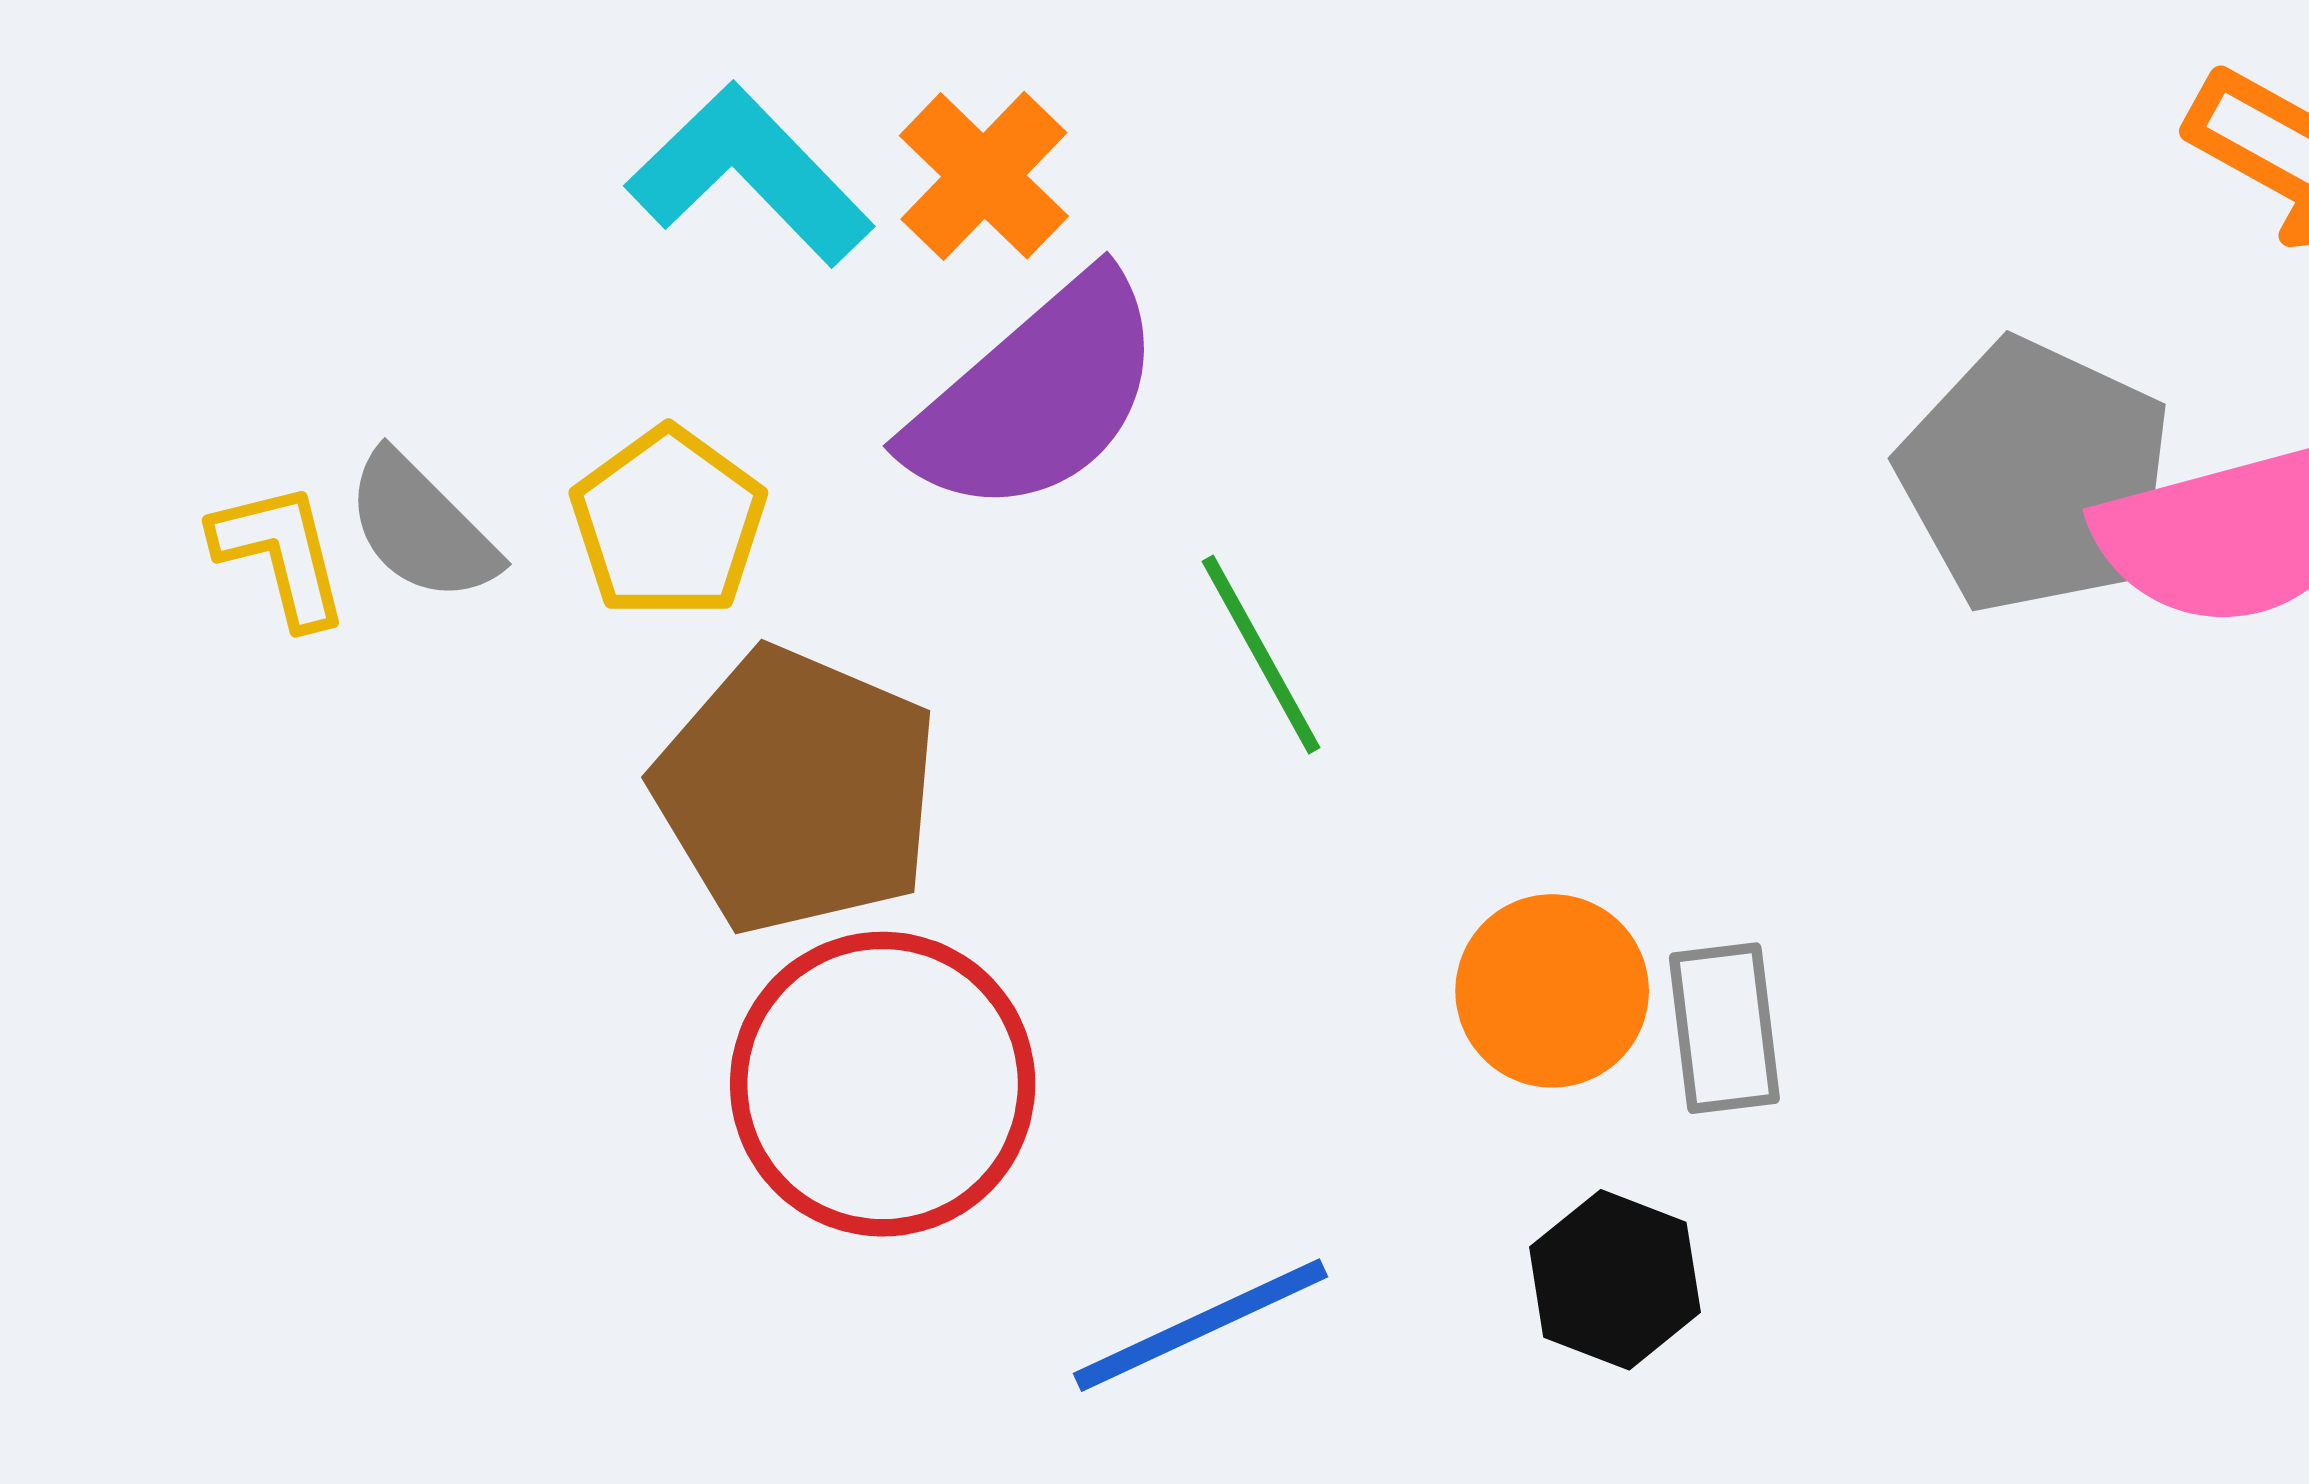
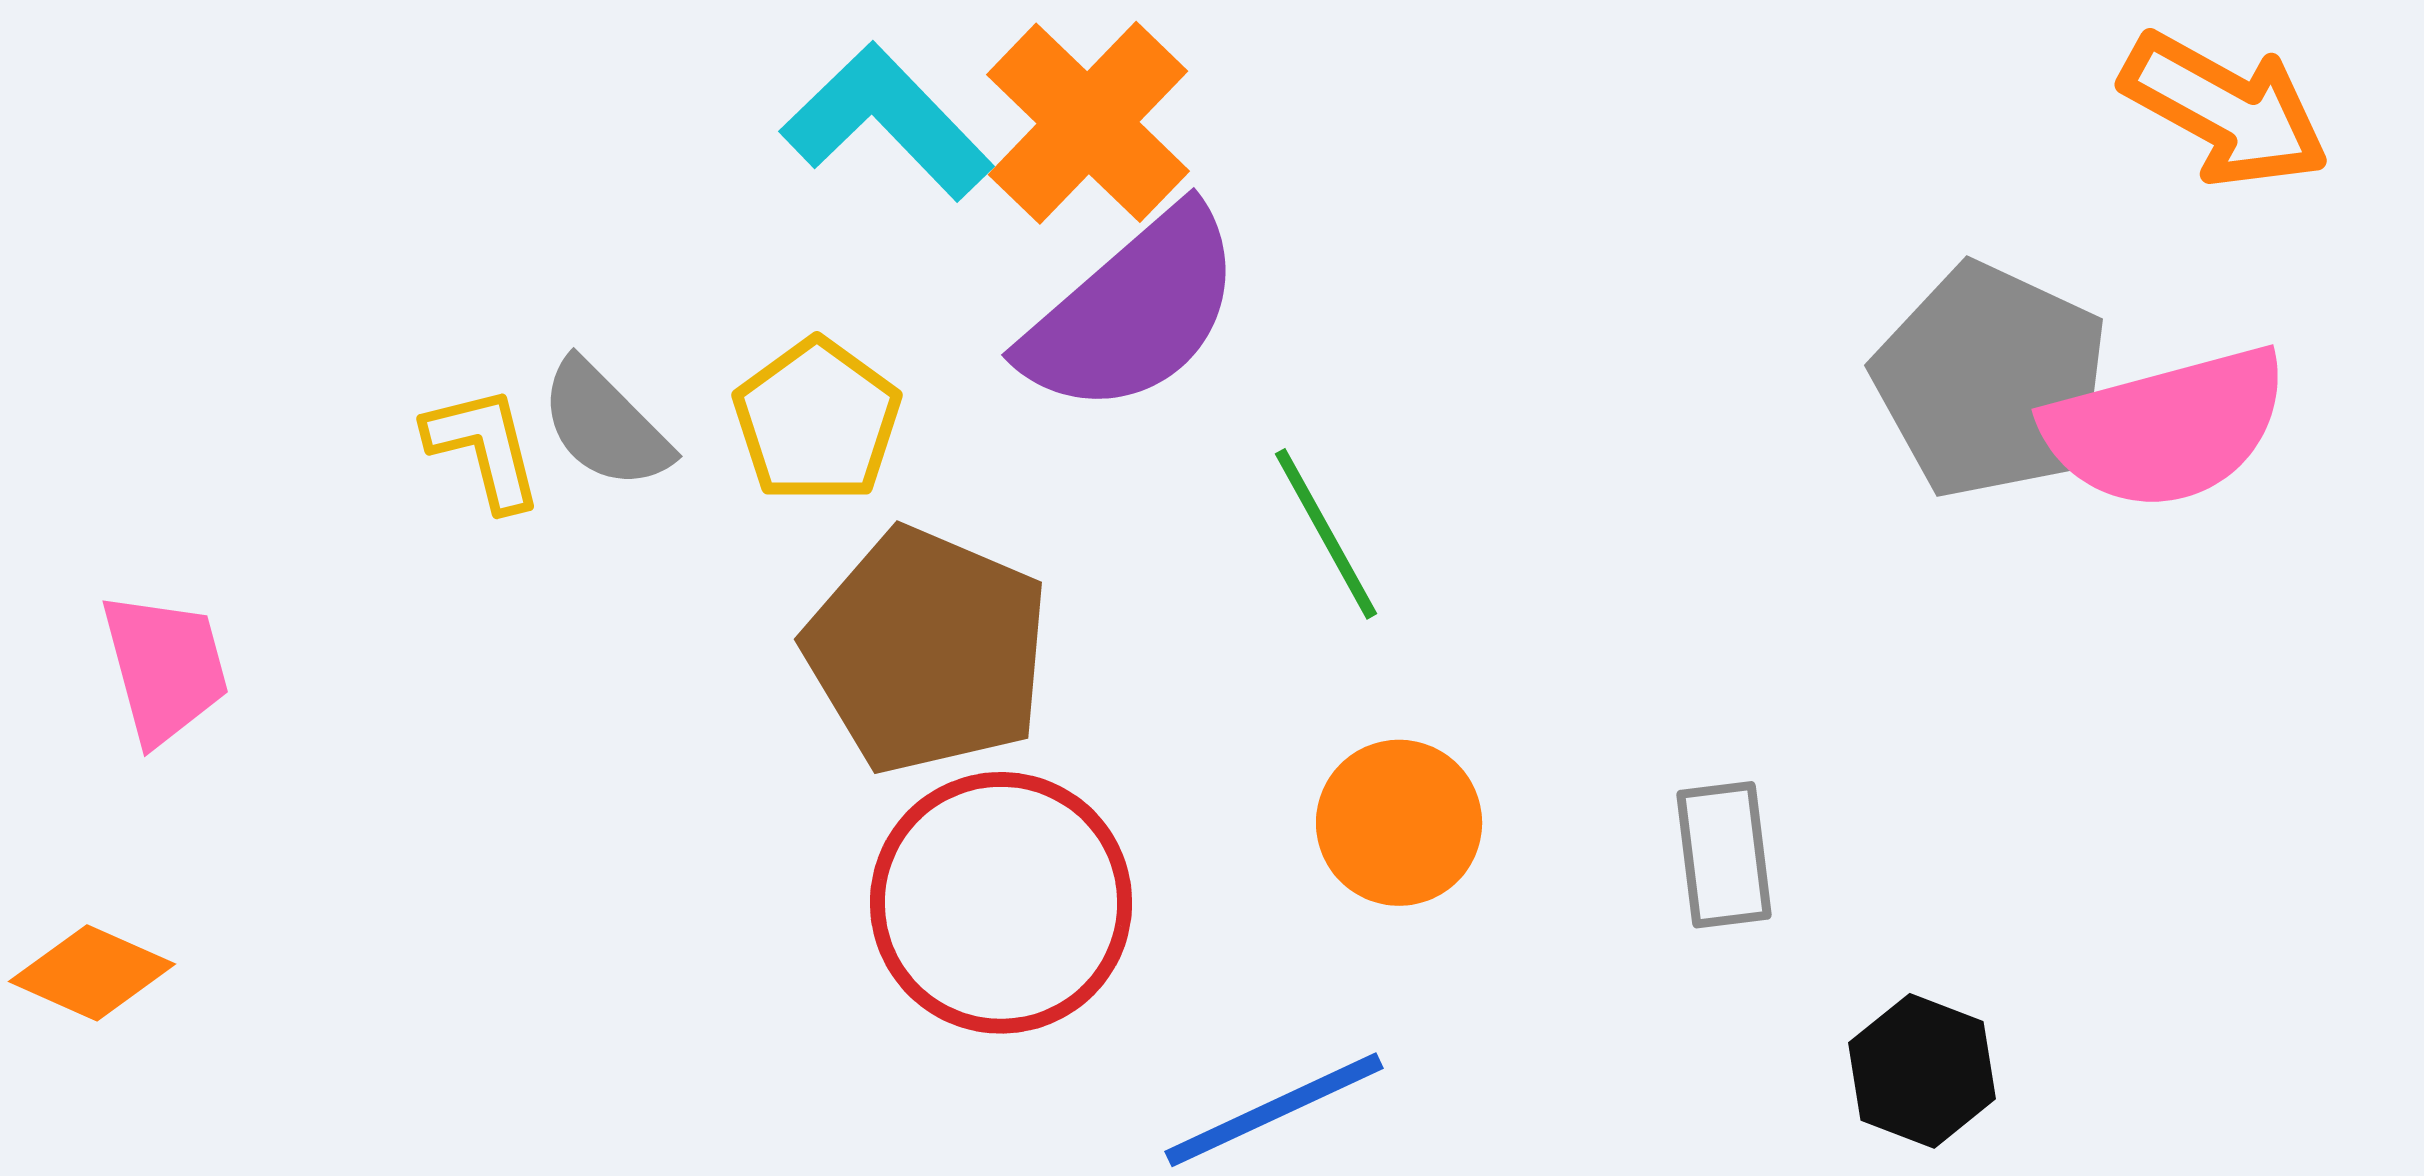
orange cross: (984, 176) -> (1088, 123), size x1.4
orange circle: (1552, 991) -> (1399, 823), moved
black hexagon: (1615, 1280) -> (1922, 1071), moved

